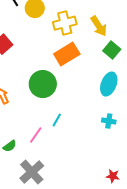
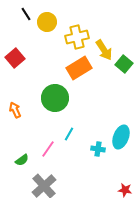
yellow arrow: (99, 26) -> (104, 50), moved
cyan ellipse: (109, 84) -> (121, 137), moved
cyan cross: (109, 121) -> (98, 149), moved

